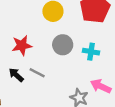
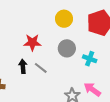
black arrow: (16, 75) -> (23, 66), turned 32

